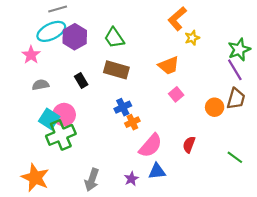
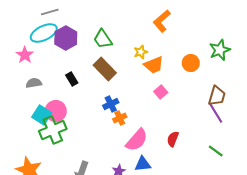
yellow star: (192, 38) -> (141, 52), moved
brown rectangle: (116, 70) -> (105, 69), turned 30
purple line: (235, 70) -> (216, 113), moved
orange circle: (215, 107) -> (191, 63), moved

